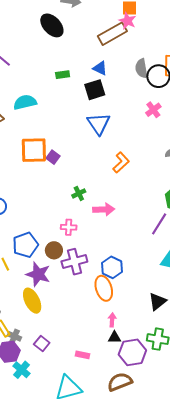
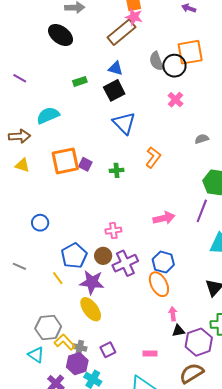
green cross: (79, 193) -> (117, 170), moved, turned 32
pink arrow: (104, 209) -> (164, 218), moved
purple square: (42, 344) -> (108, 350), turned 35

